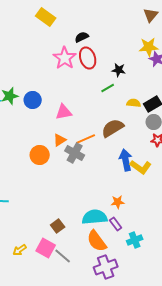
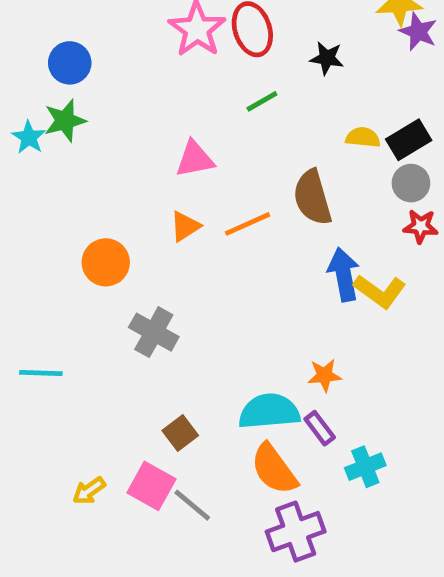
green line: (108, 88) -> (262, 101), moved
blue circle: (33, 100) -> (70, 63), moved
brown semicircle: (113, 128) -> (312, 197), turned -75
gray cross: (75, 153) -> (154, 332), moved
orange circle: (40, 155) -> (106, 262), moved

